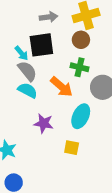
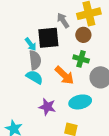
gray arrow: (49, 17) -> (63, 20), moved, turned -119
gray semicircle: (27, 71) -> (35, 60), turned 30
cyan ellipse: (81, 116) -> (80, 102), turned 50

